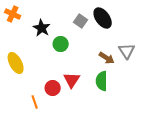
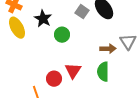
brown arrow: (107, 58) -> (108, 49), turned -35
yellow ellipse: (16, 63) -> (17, 28), moved

